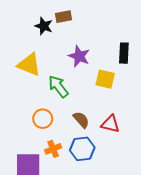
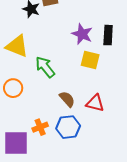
purple star: (79, 56) -> (82, 34), moved
orange circle: (43, 119) -> (13, 88), moved

